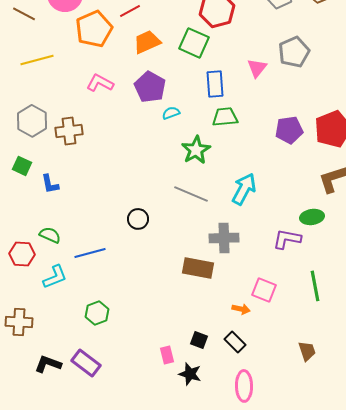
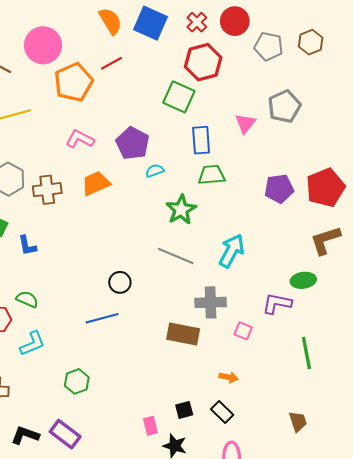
orange trapezoid: (147, 42) -> (96, 183), moved
blue line: (90, 253) -> (102, 318), moved
pink square: (264, 290) -> (243, 331), moved, size x0.7
black square: (199, 340) -> (184, 410), turned -36

